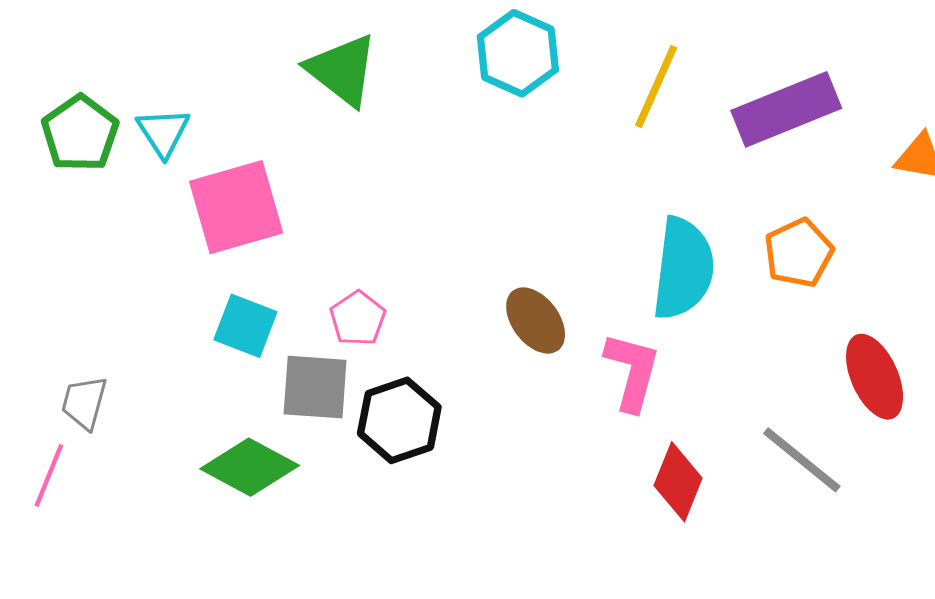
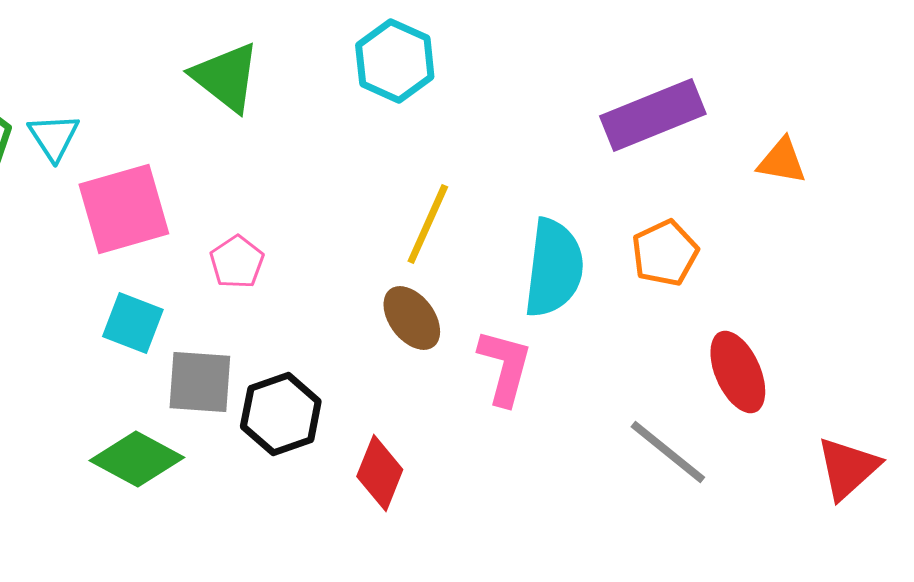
yellow line: (656, 87) -> (428, 224), moved
pink pentagon: (358, 318) -> (237, 262), moved
red diamond: (678, 482) -> (380, 473), moved

